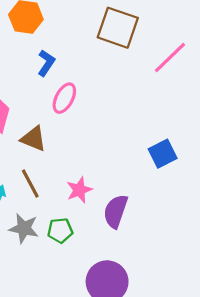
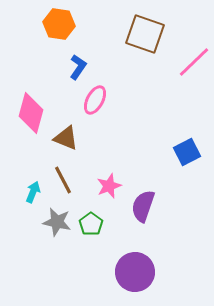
green pentagon: (60, 230) -> (91, 224), turned -30

